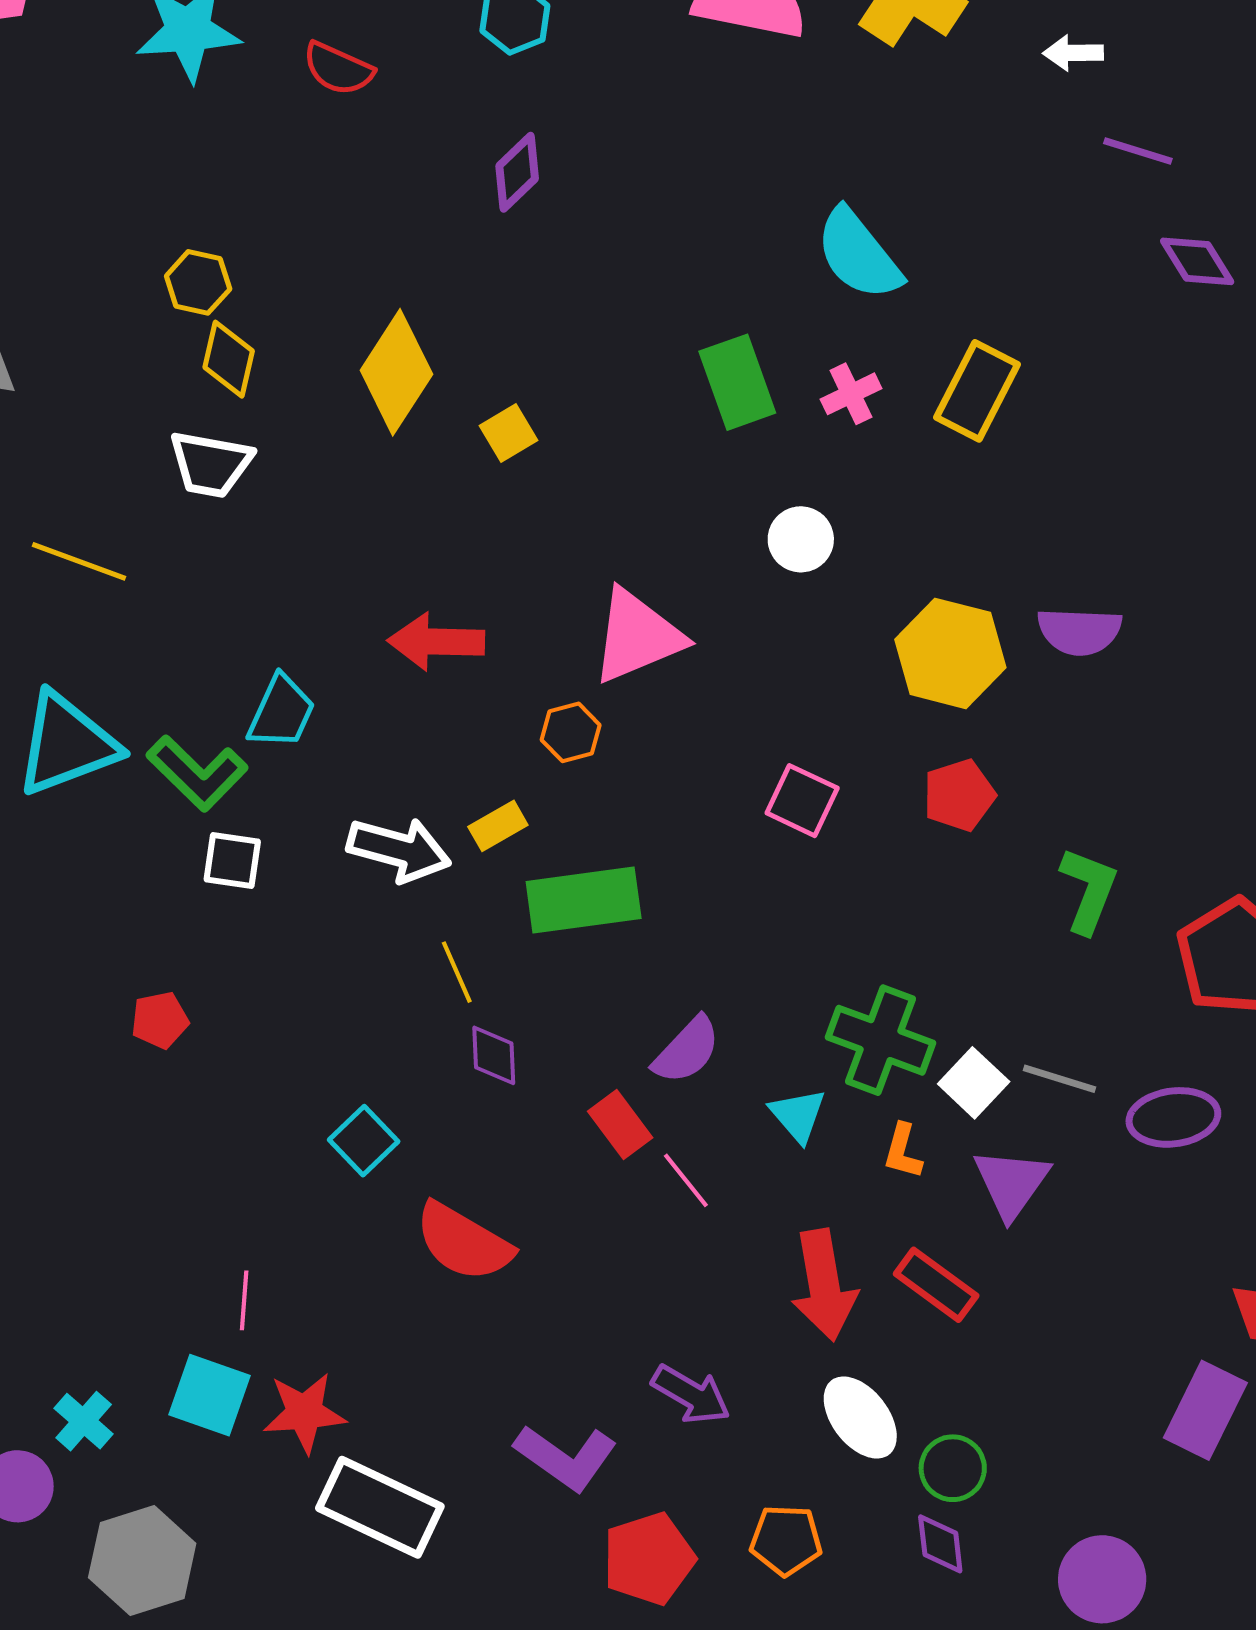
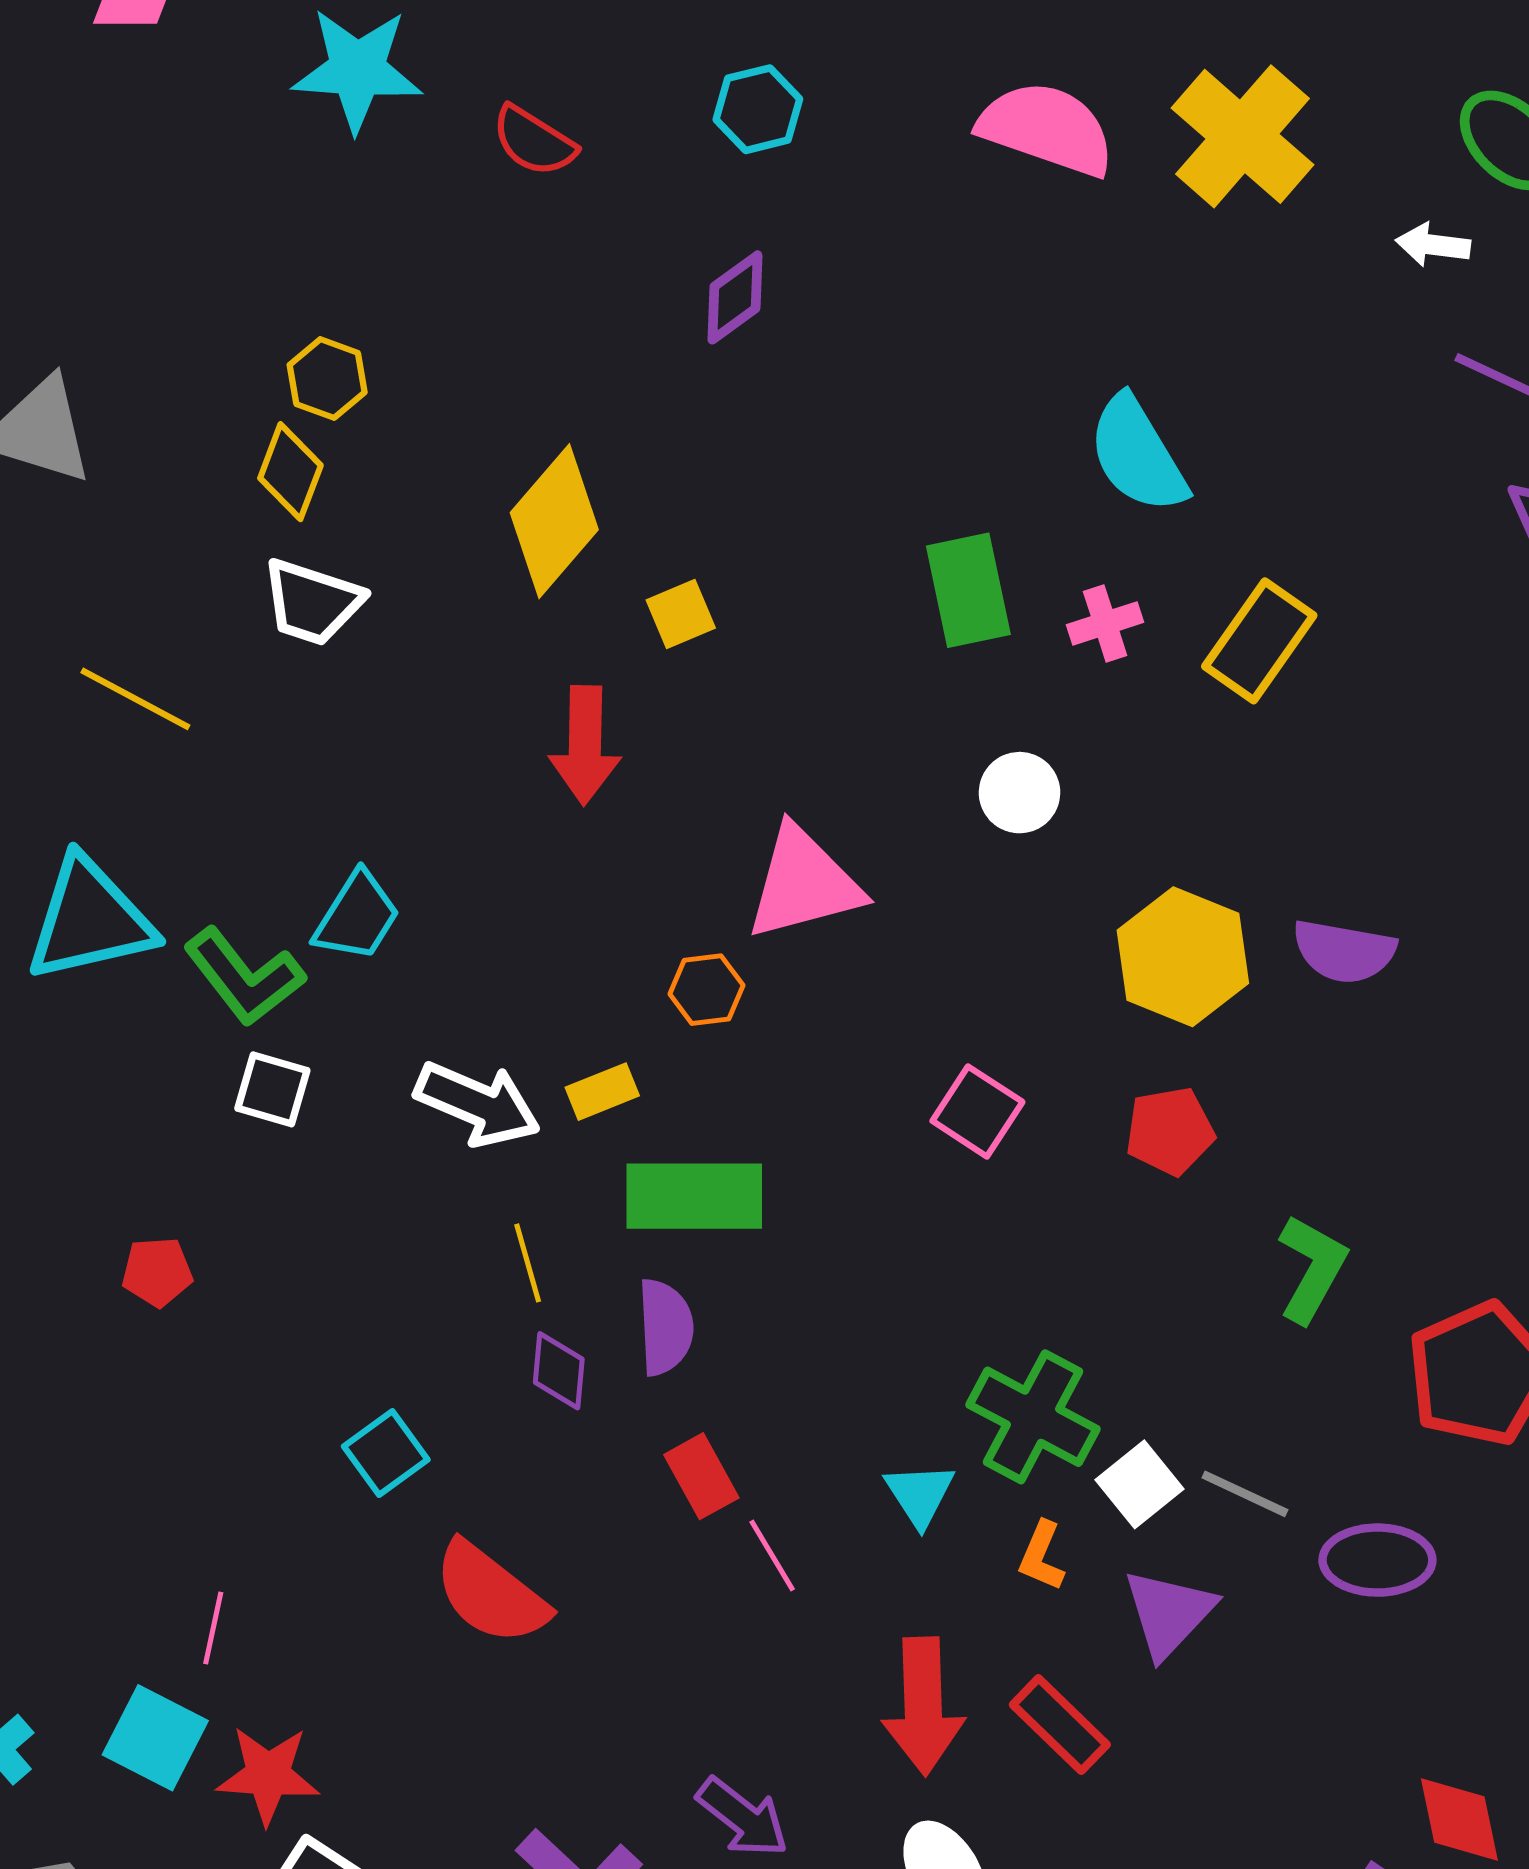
yellow diamond: (229, 359) -> (290, 472), moved
red arrow: (436, 642) -> (585, 745), moved, turned -98
purple semicircle: (687, 1050) -> (665, 1327), moved, turned -54

